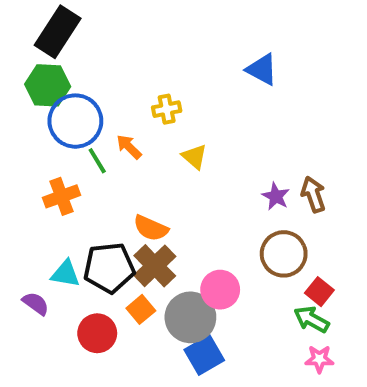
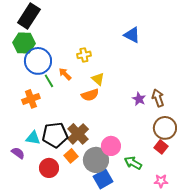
orange semicircle: (151, 228) -> (90, 95), moved, turned -42
brown circle: (284, 254) -> (165, 128), moved
green arrow: (311, 319) -> (133, 163), moved

